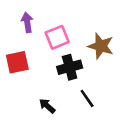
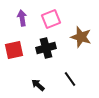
pink square: (57, 37) -> (51, 19), moved
black cross: (70, 67) -> (46, 48), moved

